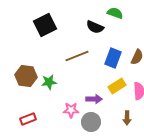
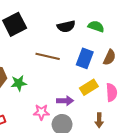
green semicircle: (115, 13) -> (96, 26), moved
black semicircle: (95, 27) -> (66, 26), turned -36
brown line: (77, 56) -> (48, 56), turned 35

